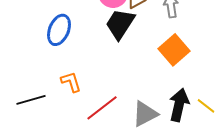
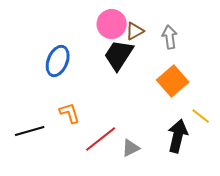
yellow line: (206, 106) -> (201, 116), moved
gray triangle: (145, 114) -> (131, 148), moved, size x0.7

